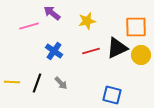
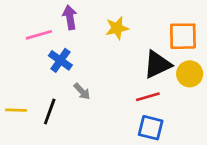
purple arrow: (52, 13) -> (70, 17), turned 42
blue cross: (54, 51) -> (60, 60), moved
red line: (91, 51) -> (148, 97), moved
gray arrow: (61, 83) -> (82, 91), moved

